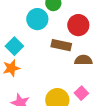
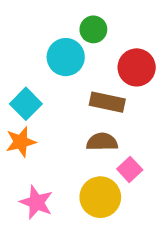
brown semicircle: (83, 60) -> (102, 142), moved
pink square: (81, 93) -> (130, 169), moved

